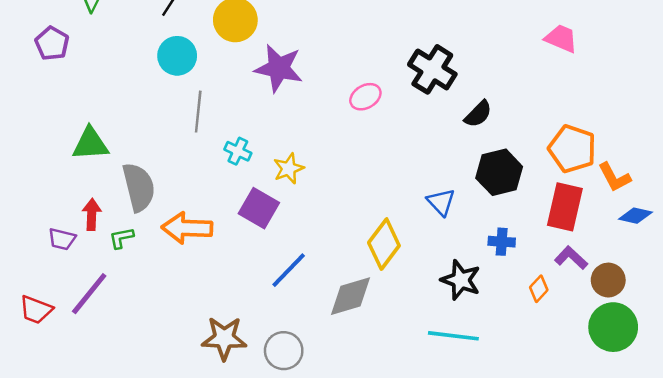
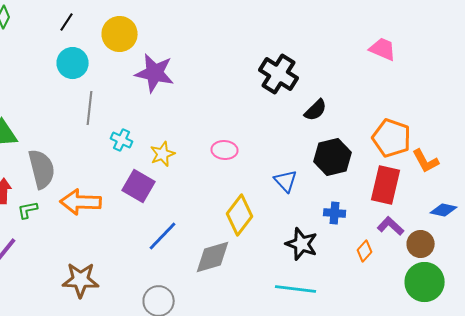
pink ellipse: (365, 97) -> (225, 150), moved, turned 35
blue diamond: (635, 216) -> (444, 210), moved
brown star: (224, 338) -> (81, 280), moved

